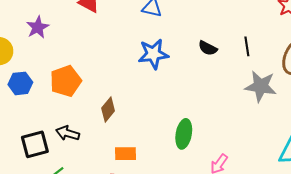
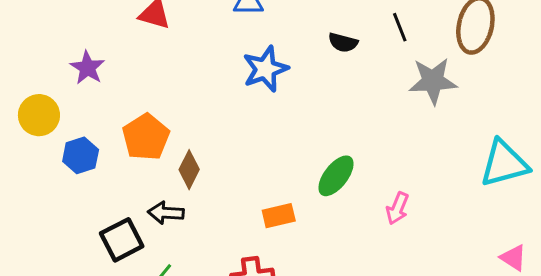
brown diamond: (108, 110) -> (189, 170), moved
green ellipse: (184, 134) -> (336, 176), turned 40
orange rectangle: (126, 154) -> (279, 216), moved

